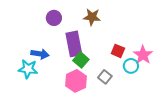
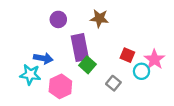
pink hexagon: (76, 81) -> (60, 86), moved

